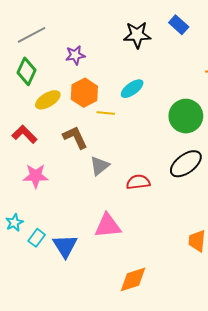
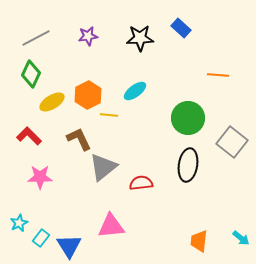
purple star: (75, 55) -> (88, 36), moved
black ellipse: (186, 164) -> (188, 165), turned -44
gray triangle: (100, 166) -> (103, 167), size x1.4

